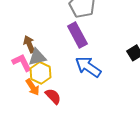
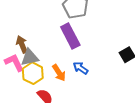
blue arrow: (88, 67) -> (81, 68), size x0.6
orange arrow: (33, 87) -> (59, 73), moved

